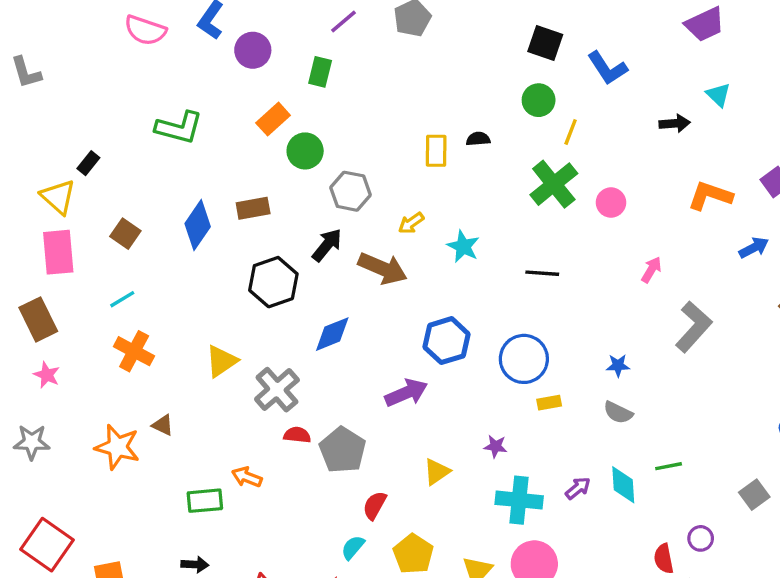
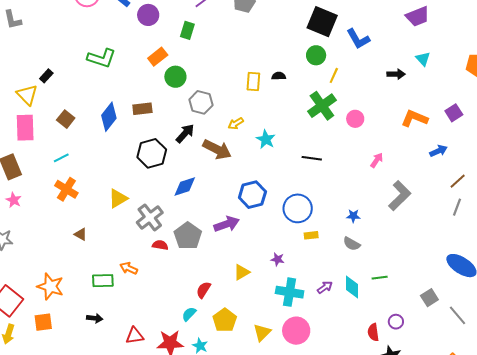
black square: (545, 43) -> (322, 22), size x1.4
orange star: (117, 447) -> (50, 286), moved
gray pentagon: (343, 450) -> (188, 236), moved

